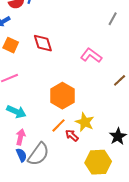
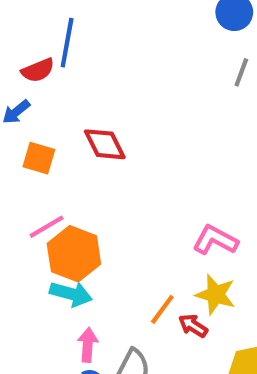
pink L-shape: (91, 55) -> (215, 240), moved
orange hexagon: (62, 96) -> (74, 254), moved

